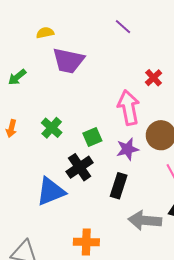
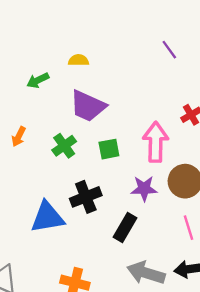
yellow semicircle: (45, 33) -> (79, 60), moved
purple trapezoid: (68, 61) -> (88, 106), moved
green square: (92, 137) -> (109, 149), moved

